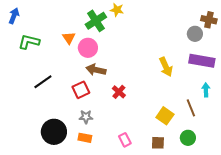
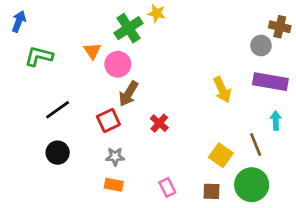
brown arrow: (96, 70) -> (128, 94), turned -72
black circle: (54, 132) -> (58, 153), moved, size x0.7
green circle: (188, 138) -> (252, 185), size x1.6

